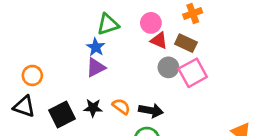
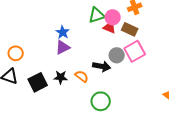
pink circle: (151, 23) -> (113, 17), moved
green triangle: (108, 24) -> (97, 15), moved
gray circle: (168, 67) -> (117, 55), moved
black arrow: (151, 111) -> (102, 66), moved

